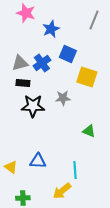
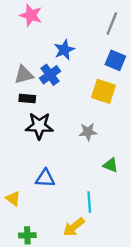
blue star: (51, 29) -> (64, 50), moved
blue square: (68, 54) -> (115, 60), moved
gray star: (63, 98) -> (88, 132), moved
green triangle: (89, 131) -> (111, 165), moved
blue triangle: (38, 161) -> (45, 178), moved

